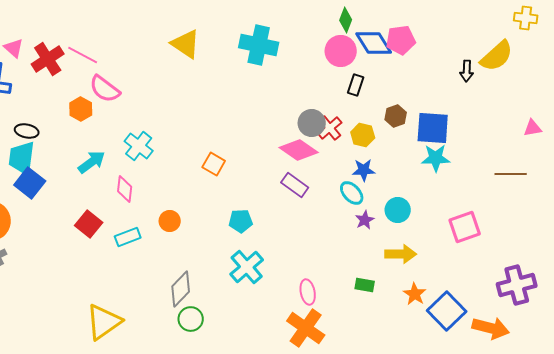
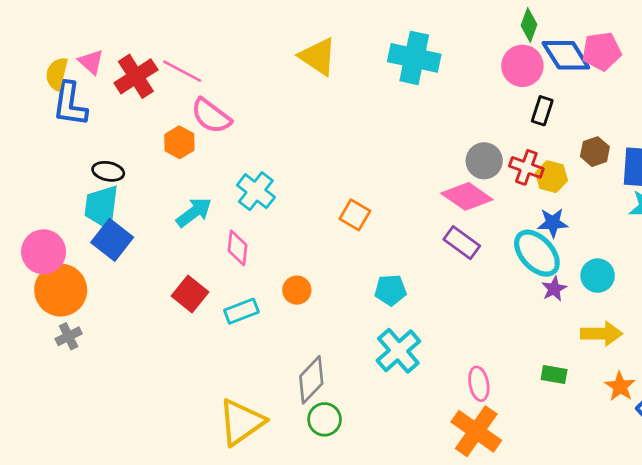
red cross: (330, 128) -> (526, 167), moved, turned -30
cyan ellipse: (352, 193) -> (537, 253), size x1.5
yellow triangle: (104, 322) -> (241, 422), moved

